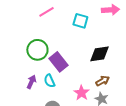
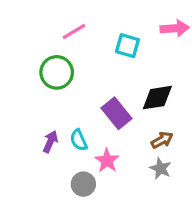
green circle: (37, 50) -> (57, 72), moved
purple rectangle: (58, 62) -> (116, 113), moved
pink star: (81, 93) -> (107, 160), moved

